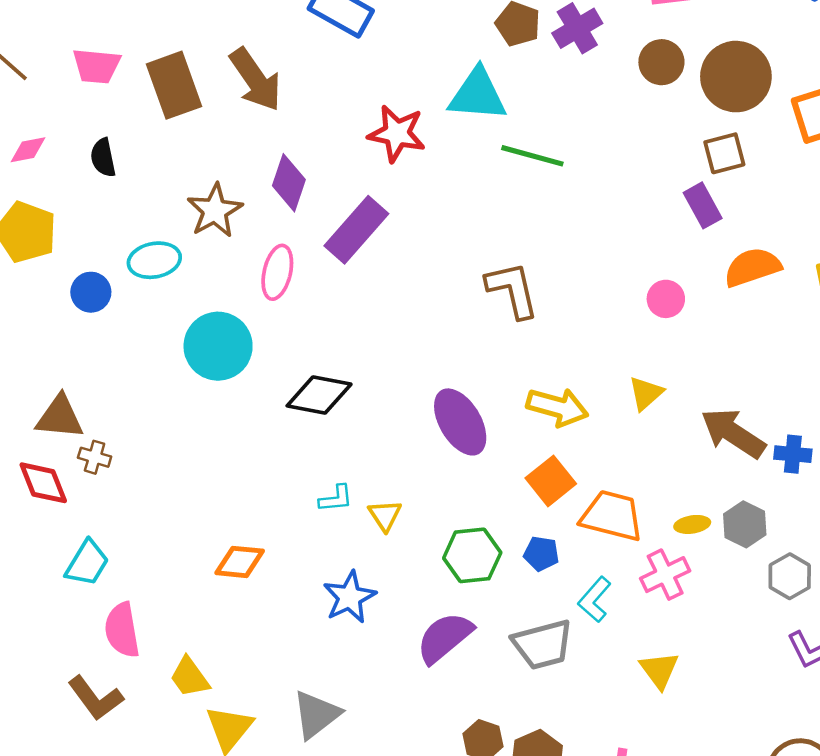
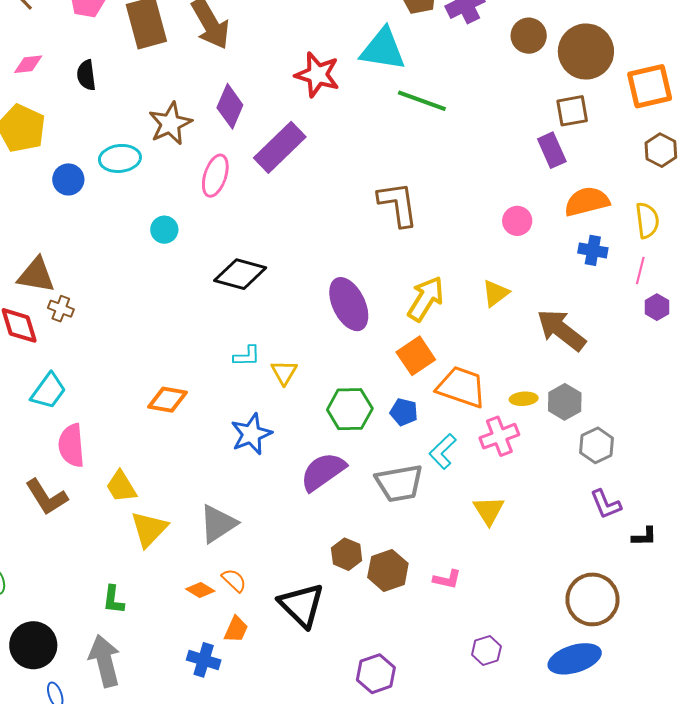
cyan circle: (218, 346) -> (164, 230), size x0.5
yellow arrow: (557, 407) -> (426, 299), turned -78
blue cross: (793, 454) -> (593, 250), moved

